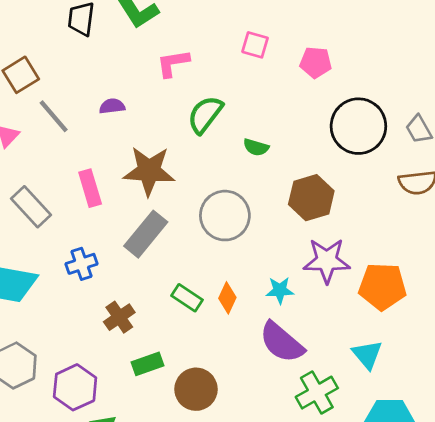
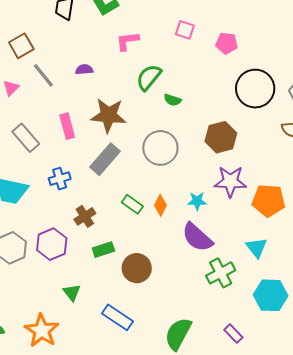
green semicircle: (256, 147) -> (172, 100), moved
purple hexagon: (75, 387) -> (52, 244), moved

